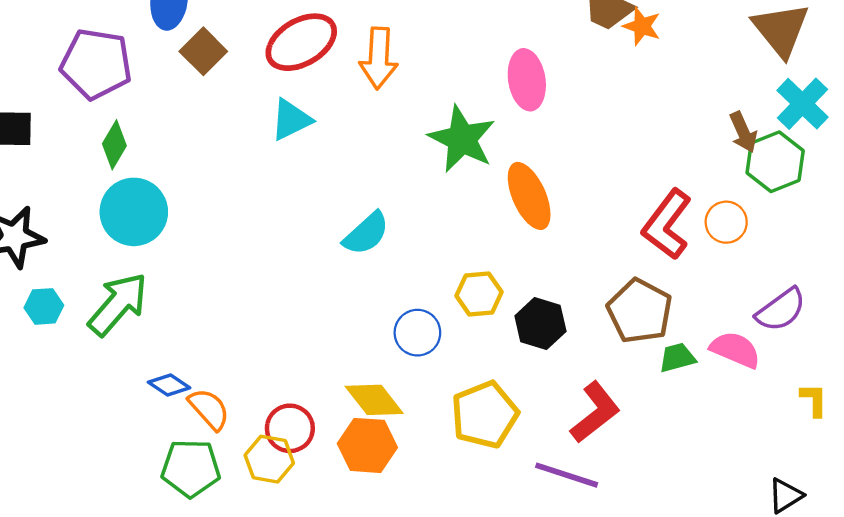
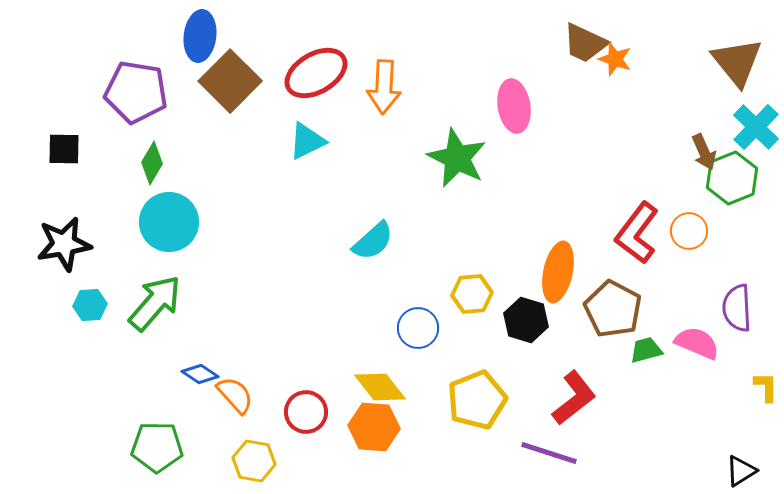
brown square: (203, 51) -> (230, 81), size x1.5
orange ellipse: (529, 196) -> (558, 272), moved, turned 36
purple semicircle: (781, 310) -> (737, 308), turned 123
yellow hexagon: (269, 459) -> (254, 461), moved
green pentagon: (191, 468) -> (157, 447), moved

